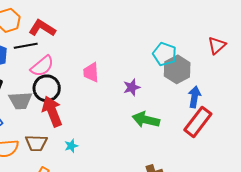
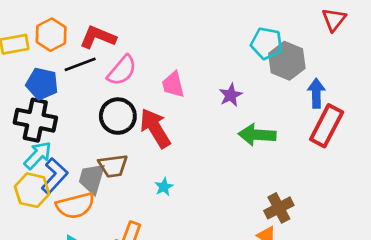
pink semicircle: (42, 66) -> (122, 70), moved
gray trapezoid: (20, 101) -> (92, 179), moved, turned 120
red arrow: (52, 111) -> (155, 128), moved
brown trapezoid: (36, 143) -> (113, 166), moved

